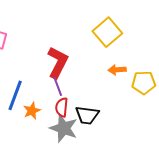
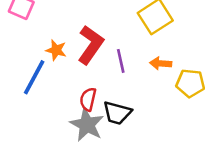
purple line: (58, 86) -> (121, 61), moved
orange star: (32, 111) -> (56, 50), moved, turned 30

